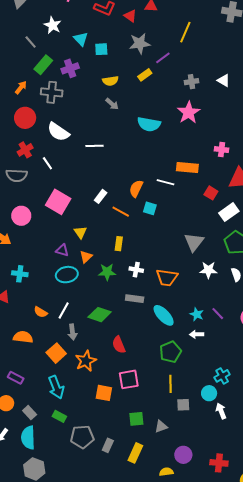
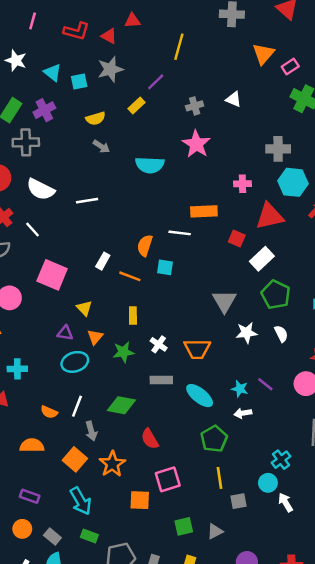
gray star: (140, 43) -> (110, 69), moved
white cross: (136, 270) -> (159, 344), turned 32

